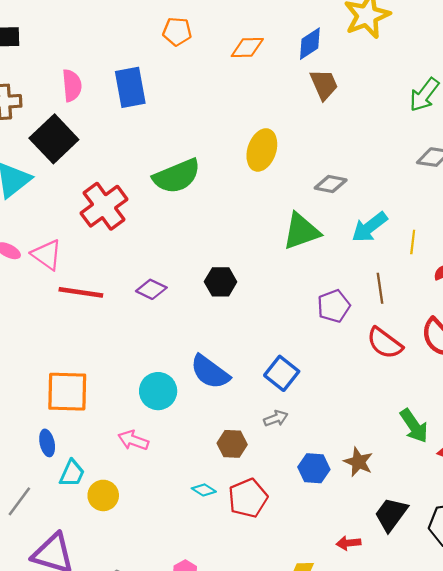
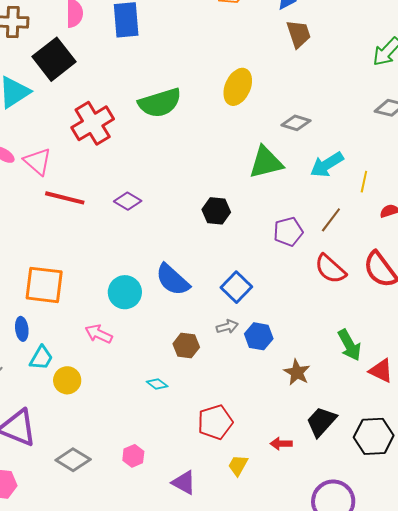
black hexagon: (221, 282) -> (216, 211), moved
brown line: (380, 288) -> (331, 220), turned 40
blue hexagon: (314, 468) -> (259, 336), moved
red pentagon: (248, 498) -> (215, 422), moved

